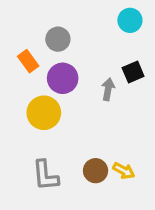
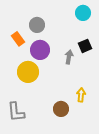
yellow arrow: (124, 171) -> (81, 95), moved, turned -112
gray L-shape: (45, 175) -> (16, 112), moved

